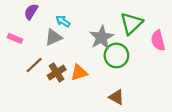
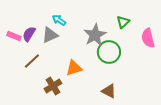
purple semicircle: (31, 12) -> (29, 34), moved
green triangle: (131, 23) -> (123, 22), size x0.6
brown cross: (57, 73) -> (53, 86), moved

